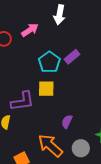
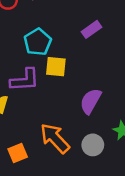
cyan pentagon: (49, 62) -> (38, 42), moved
purple semicircle: (67, 122) -> (91, 101), moved, size x1.5

